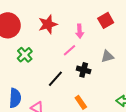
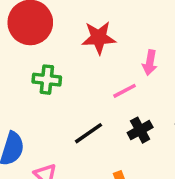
green cross: (25, 55) -> (47, 80), turned 35
black cross: (84, 70) -> (140, 130), turned 32

